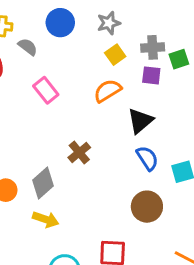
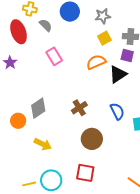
black triangle: (140, 121) -> (118, 74), moved
brown cross: (79, 153) -> (79, 108), moved
gray diamond: (43, 183) -> (38, 108), moved
brown circle: (147, 207) -> (92, 139), moved

